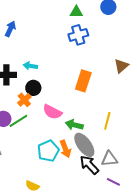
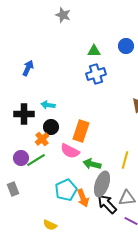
orange rectangle: (83, 81) -> (81, 131), moved
gray ellipse: (84, 145) -> (102, 184), turned 55
orange arrow: (65, 149) -> (83, 198), moved

